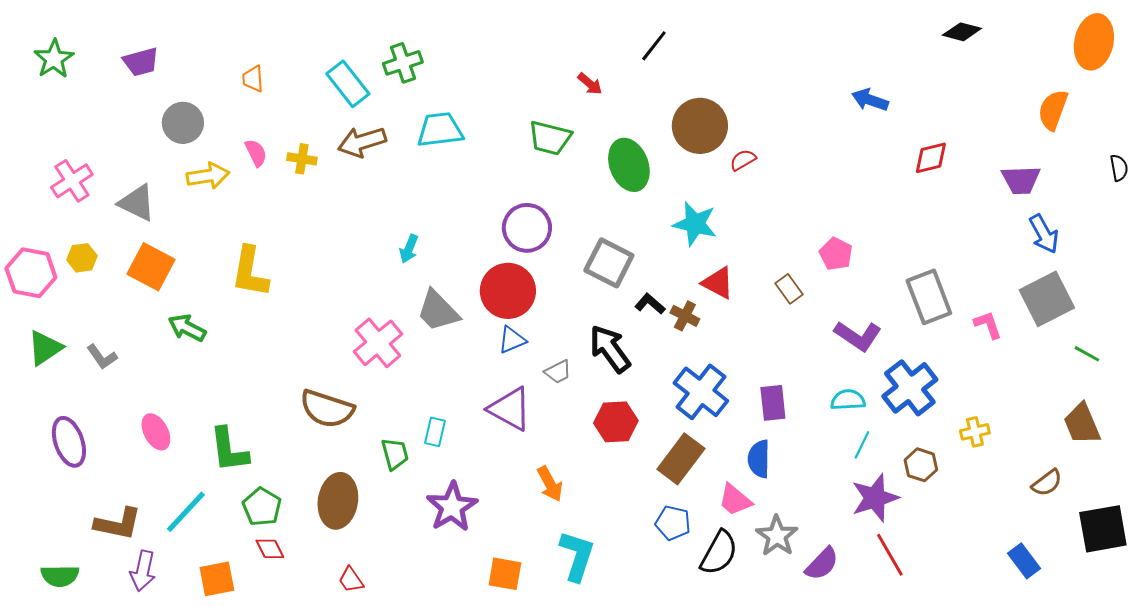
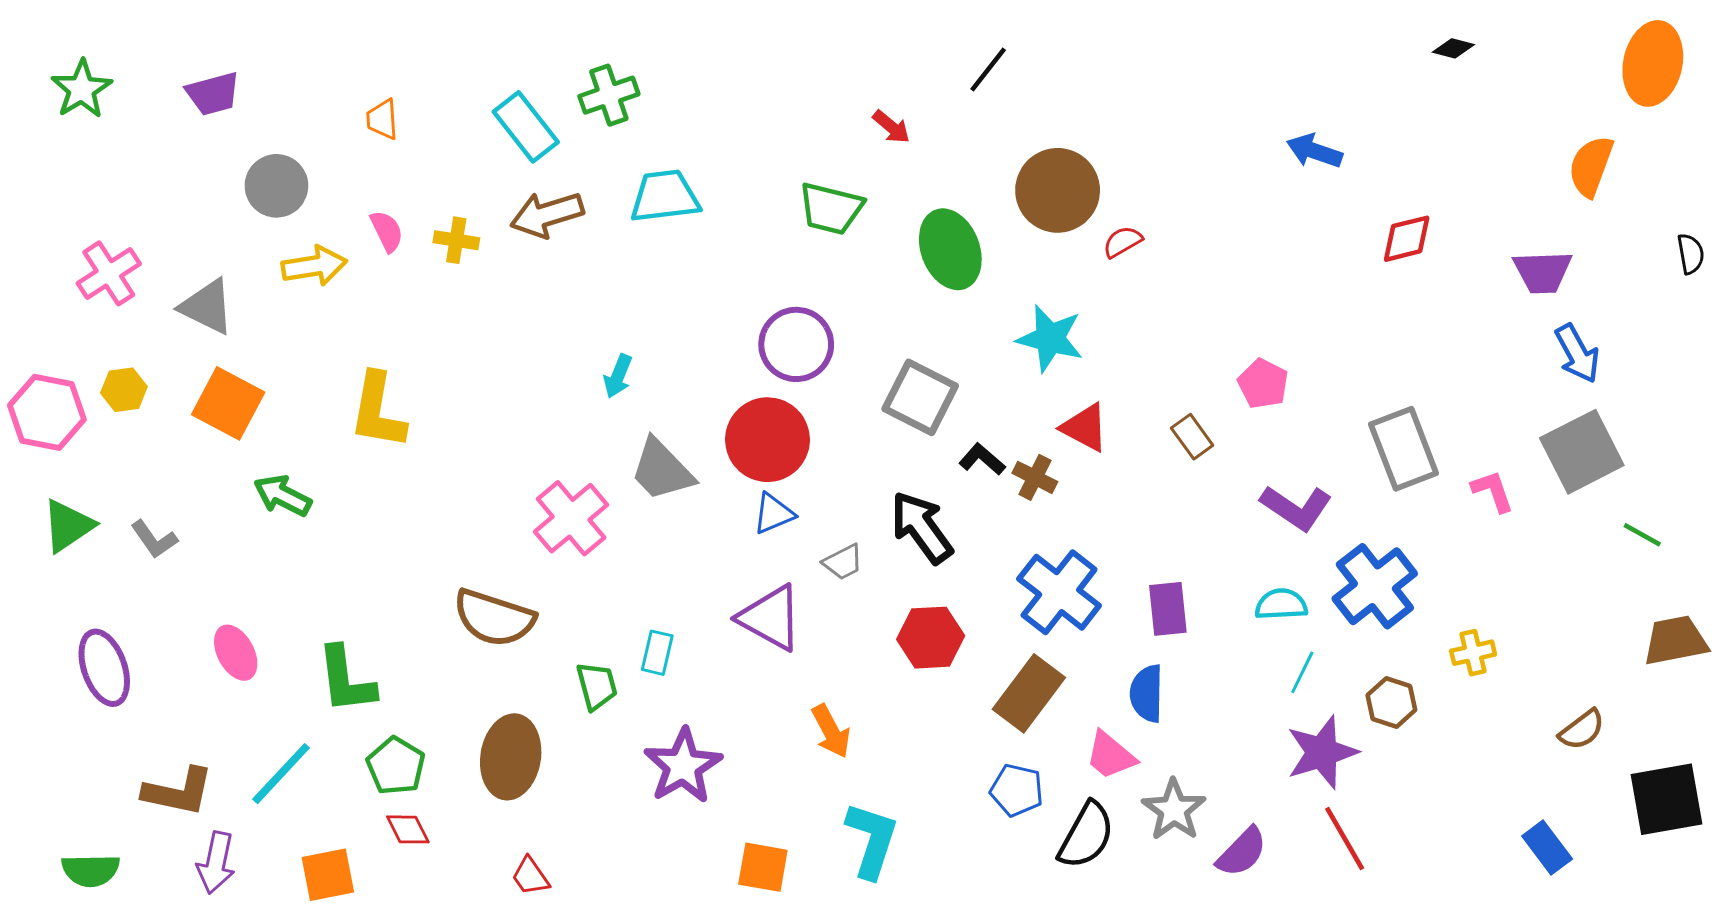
black diamond: (962, 32) -> (1453, 48), size x0.7
brown trapezoid: (1082, 424) -> (1675, 641), moved, turned 102

